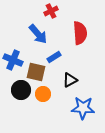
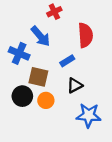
blue rectangle: (54, 57) -> (67, 61), moved
blue cross: (13, 60) -> (19, 53), moved

